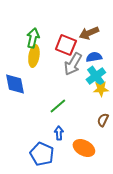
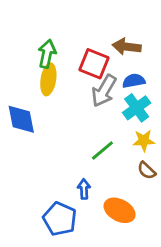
brown arrow: (89, 33) -> (127, 47), turned 30
yellow star: (101, 89) -> (144, 141), moved
green line: (58, 106) -> (102, 151), moved
brown semicircle: (103, 120) -> (147, 170), turned -72

